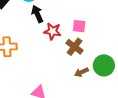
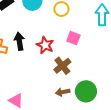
black arrow: (37, 14) -> (19, 41), moved
pink square: (79, 26) -> (73, 38), moved

